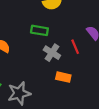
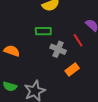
orange rectangle: (63, 77) -> (72, 69), turned -40

